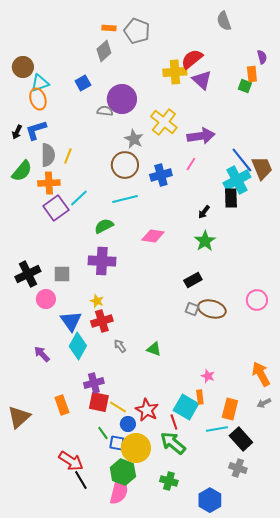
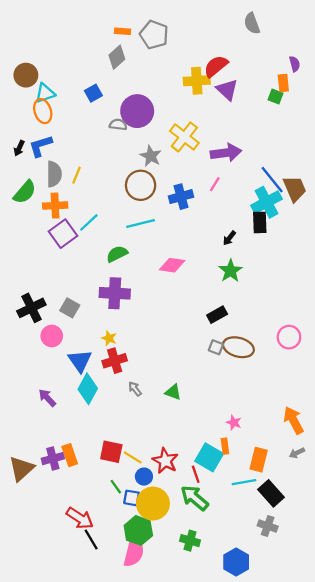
gray square: (62, 274) -> (70, 308), turned 30
purple cross: (94, 383) -> (53, 459), moved

